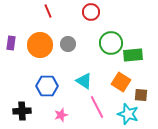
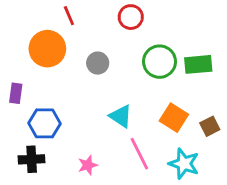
purple rectangle: (11, 43) -> (16, 93), moved
orange circle: (40, 45) -> (47, 49), moved
green rectangle: (133, 55) -> (198, 64), moved
blue hexagon: (47, 86) -> (44, 123), moved
brown square: (141, 95) -> (210, 126), moved, turned -32

